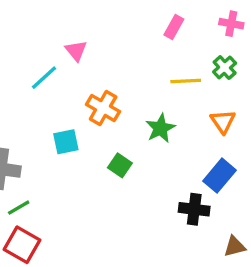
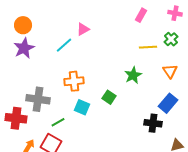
pink triangle: (76, 51) -> (83, 29), turned 40
orange cross: (103, 108) -> (74, 81), moved, turned -36
cyan square: (66, 142) -> (82, 107), moved, turned 35
green line: (19, 208) -> (58, 122), moved

